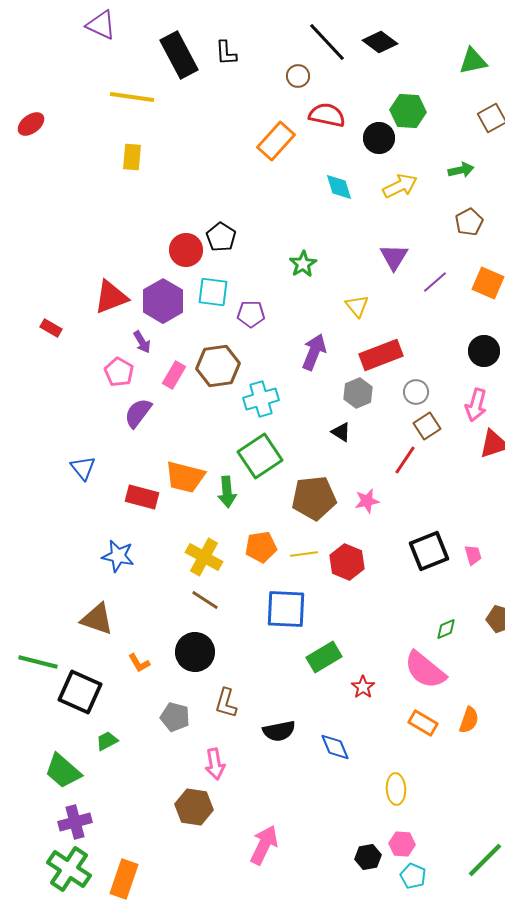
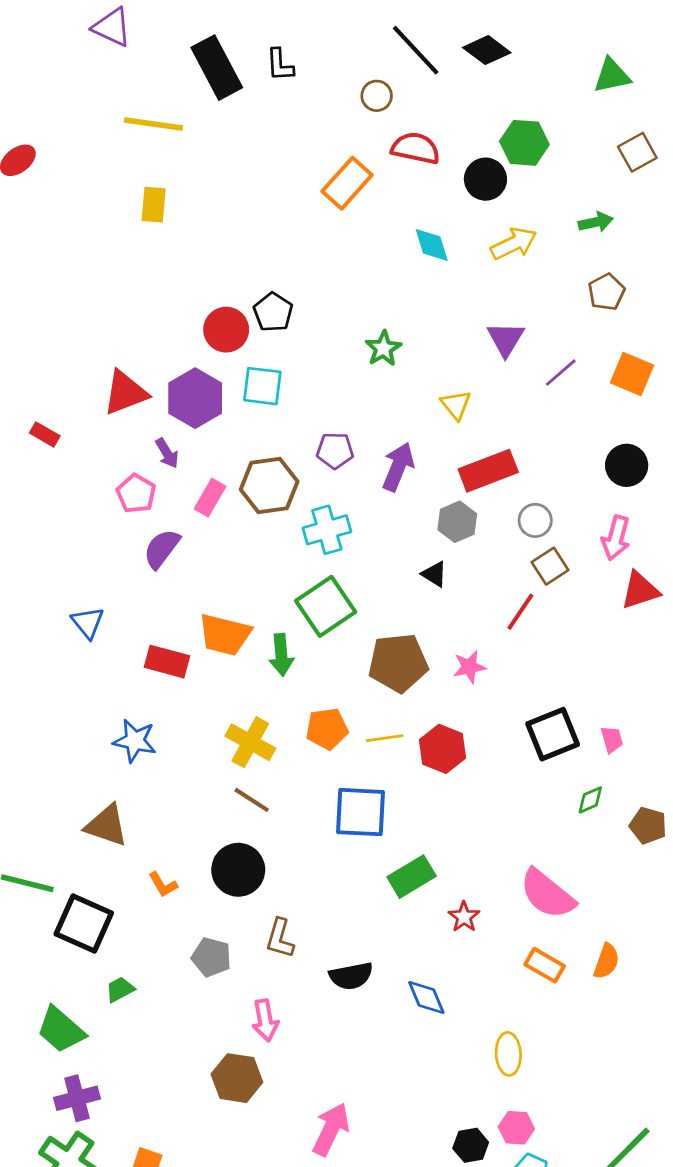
purple pentagon: (251, 314) -> (335, 451), moved
green diamond: (446, 629) -> (590, 800), moved

